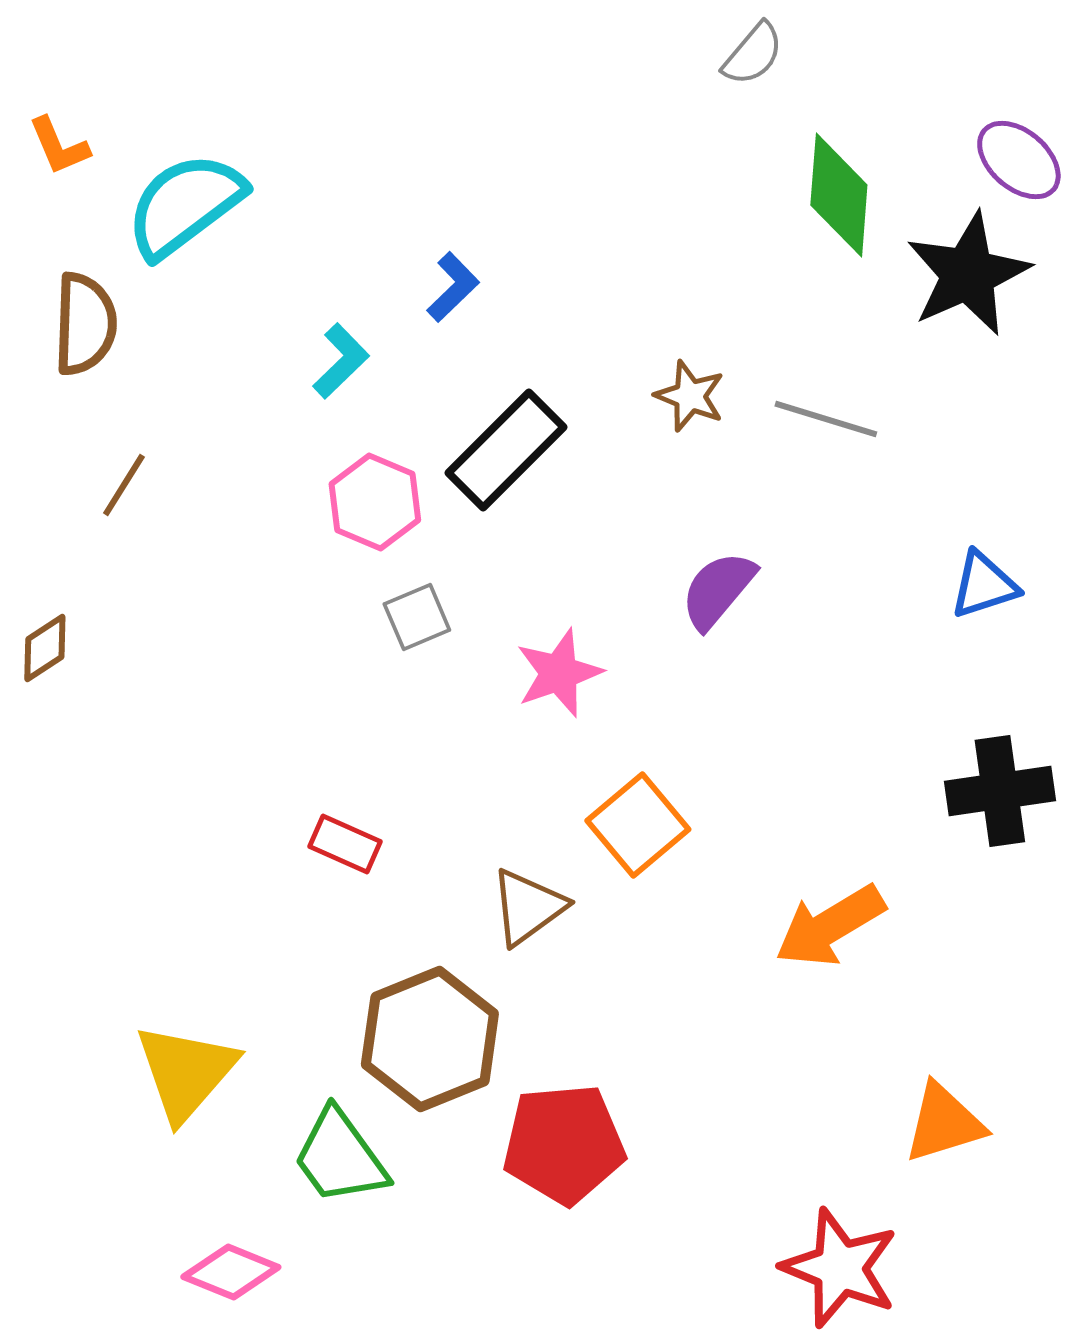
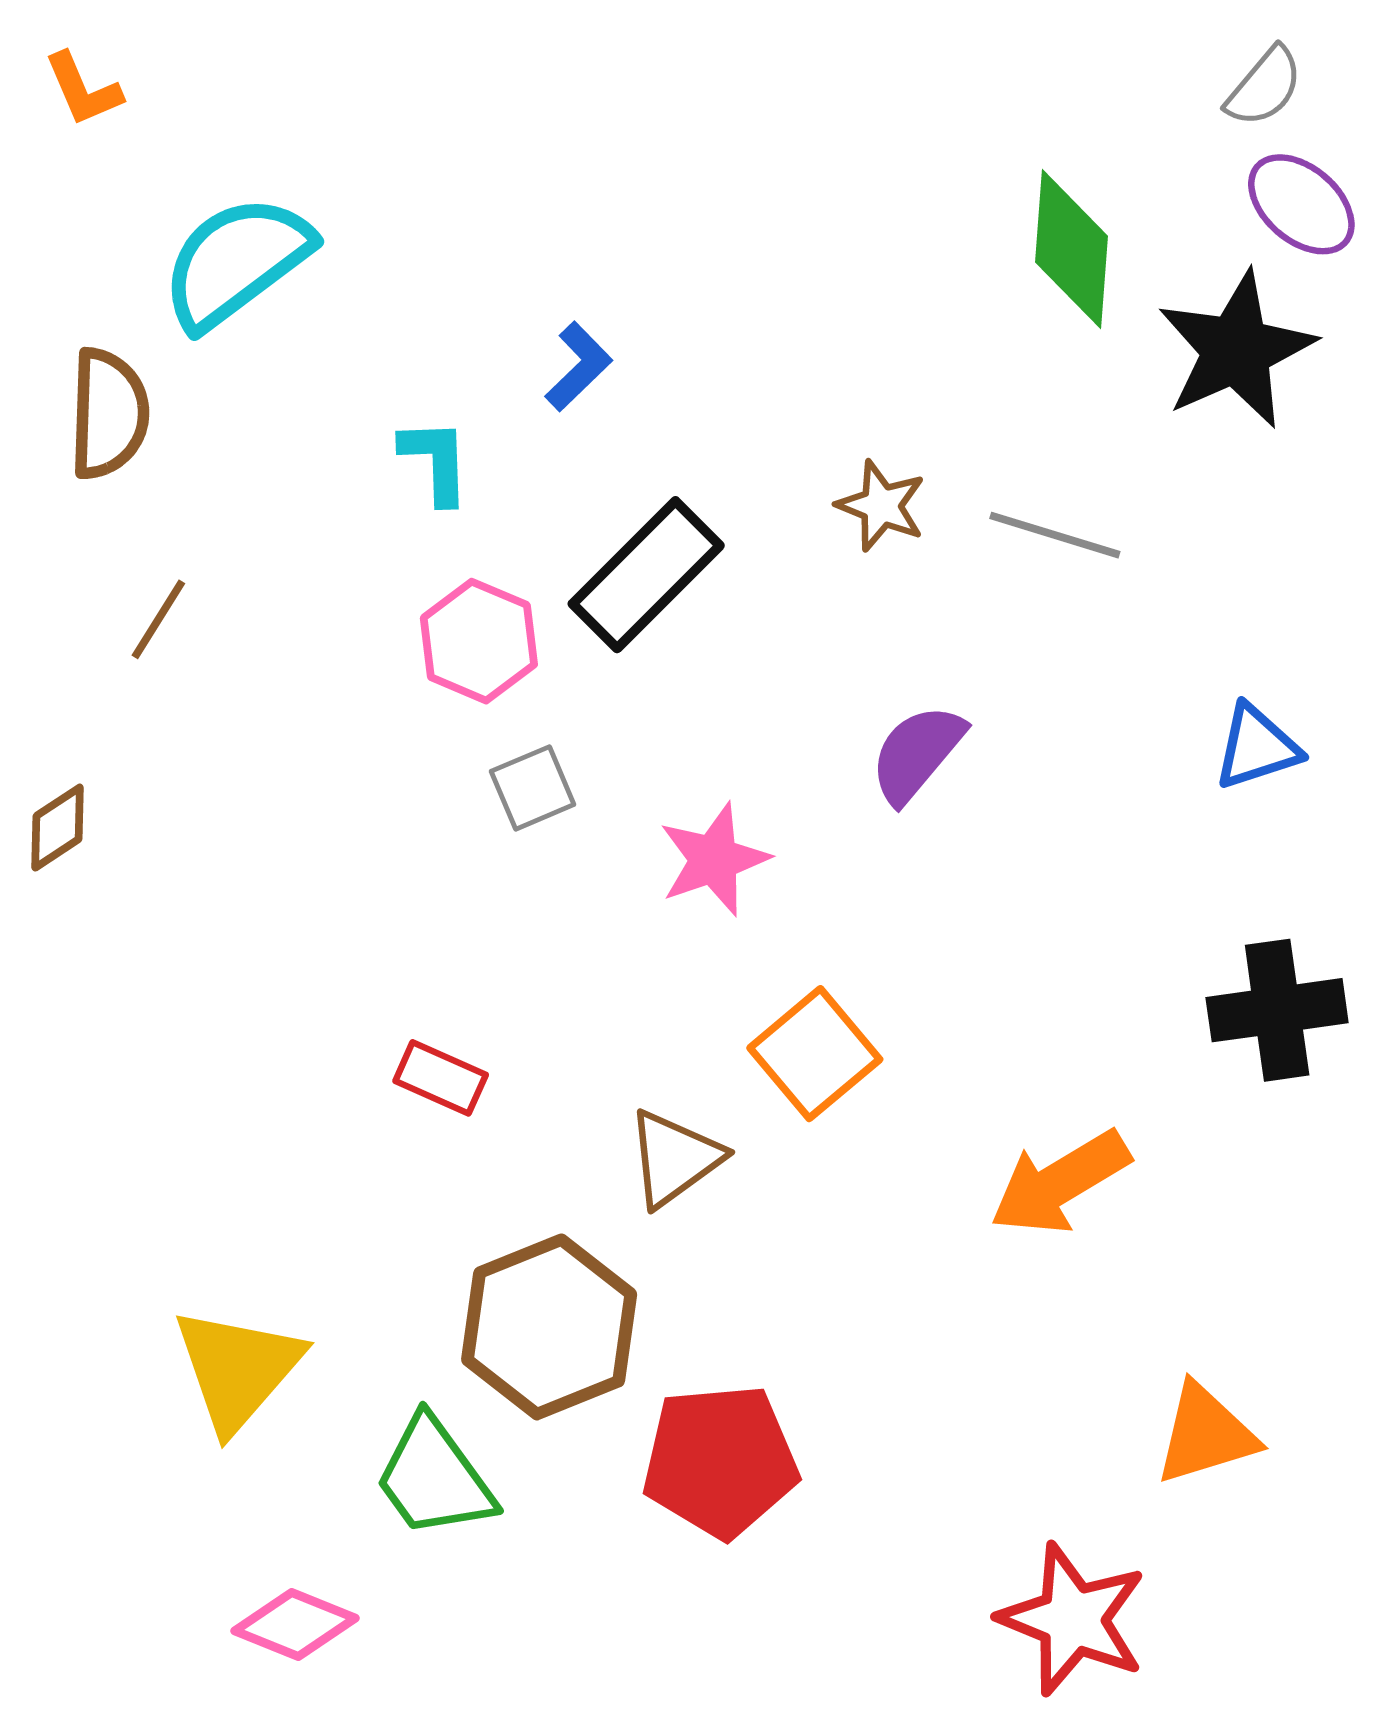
gray semicircle: (753, 54) -> (1264, 87), moved
orange L-shape: (59, 146) -> (83, 89), moved
cyan L-shape: (341, 361) -> (435, 461), turned -48

